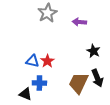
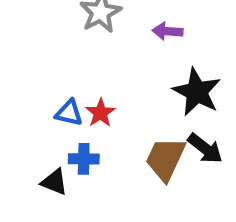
black star: (93, 51) -> (197, 92), size x1.6
black arrow: (97, 78) -> (205, 148), turned -30

